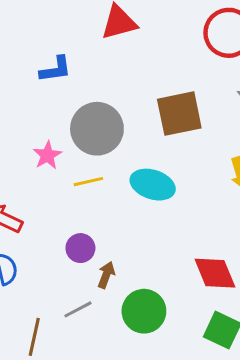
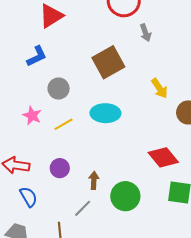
blue L-shape: (56, 69) -> (37, 56), moved
gray circle: (97, 129) -> (59, 89), size x0.6
purple circle: (80, 248) -> (60, 168), moved

